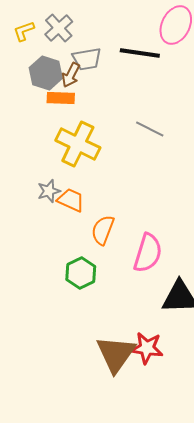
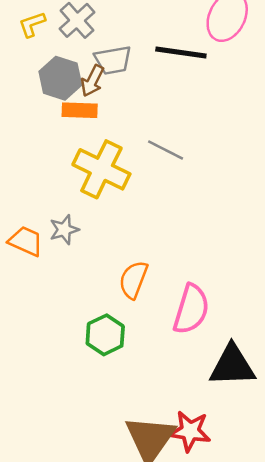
gray line: (150, 129) -> (166, 150), moved
orange trapezoid: (71, 200) -> (26, 241), moved

